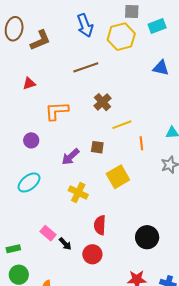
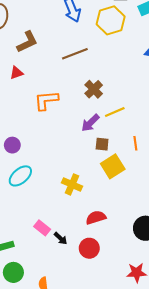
brown L-shape: (40, 40) -> (27, 42), moved
purple circle: (31, 140) -> (12, 145), moved
orange line: (141, 143) -> (135, 143), moved
brown square: (97, 147) -> (102, 144), moved
purple arrow: (71, 157) -> (90, 123), moved
red semicircle: (100, 225) -> (96, 218), turned 72

